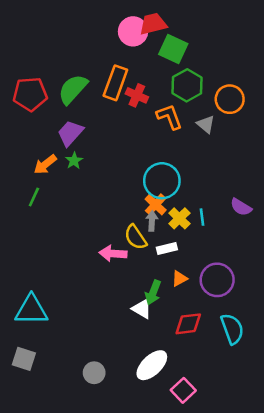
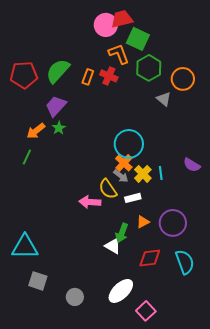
orange rectangle: (115, 83) -> (88, 77), moved, size x0.6
orange L-shape: (169, 117) -> (119, 54), moved
gray arrow: (152, 221) -> (121, 176), turned 126
gray square: (24, 359) -> (38, 281), moved

